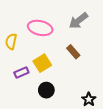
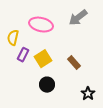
brown rectangle: (73, 52) -> (74, 63), moved
purple rectangle: (21, 72) -> (23, 55), moved, turned -40

